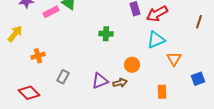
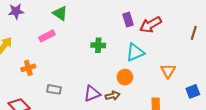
pink rectangle: (51, 12) -> (47, 36), moved
cyan triangle: (156, 40) -> (135, 52), moved
gray rectangle: (63, 77) -> (54, 89), turned 72

